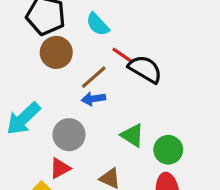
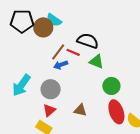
brown circle: (56, 52) -> (43, 27), moved
red line: (122, 55) -> (73, 52), moved
green triangle: (132, 135) -> (97, 62), moved

